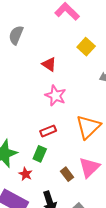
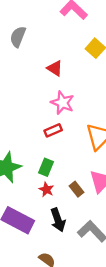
red rectangle: (48, 131) -> (53, 130), moved
red star: (26, 174) -> (46, 190), moved

